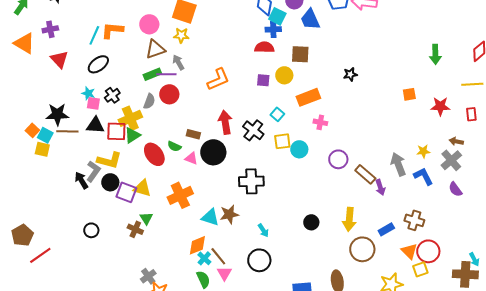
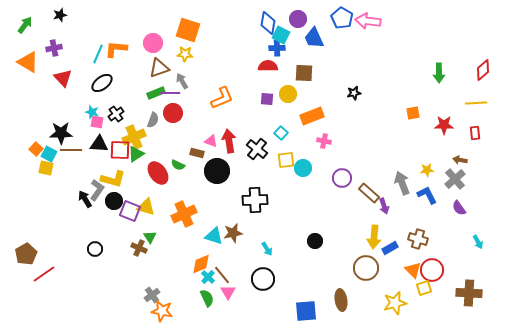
pink triangle: (191, 158) -> (211, 141), moved
yellow arrow: (349, 219) -> (374, 237), moved
cyan arrow: (474, 259) -> (478, 242), moved

